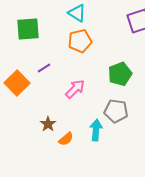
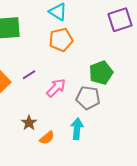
purple line: (44, 68) -> (29, 75), moved
gray pentagon: (116, 111) -> (88, 98), moved

